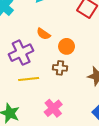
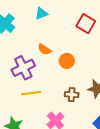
brown cross: (60, 68) -> (72, 95), moved

